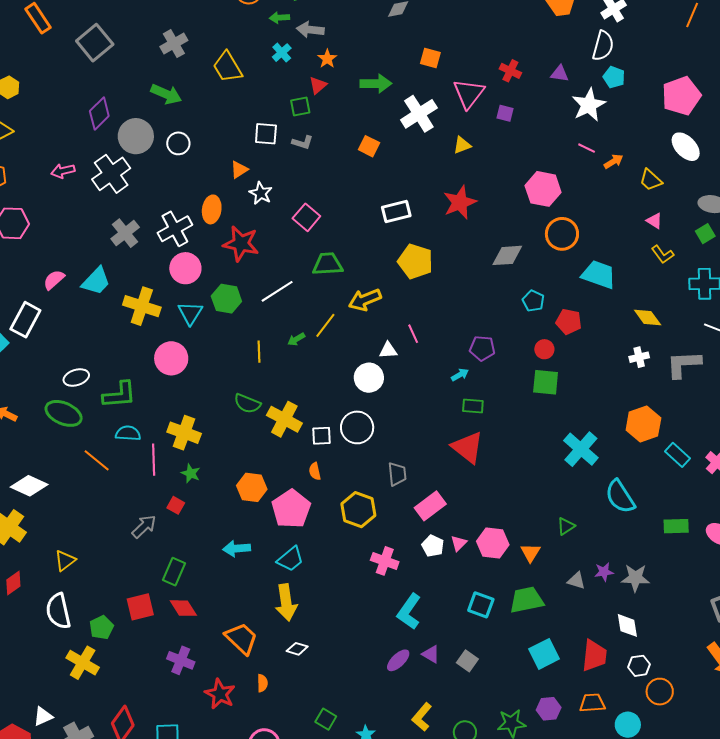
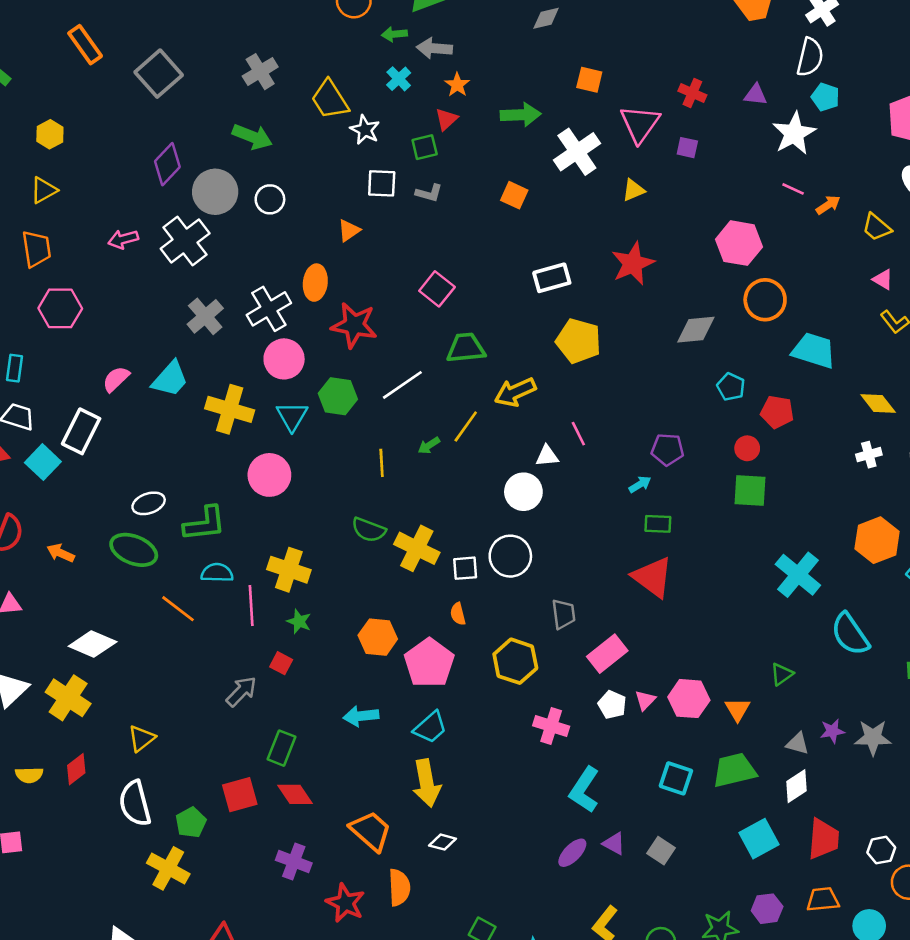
white star: (261, 193) -> (365, 130), moved
white diamond: (627, 625) -> (796, 786), moved, turned 68
orange semicircle: (262, 683) -> (399, 887), size x1.6

